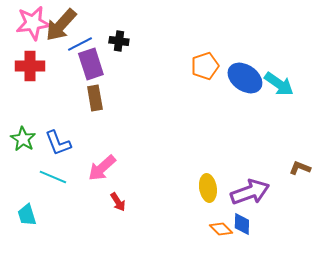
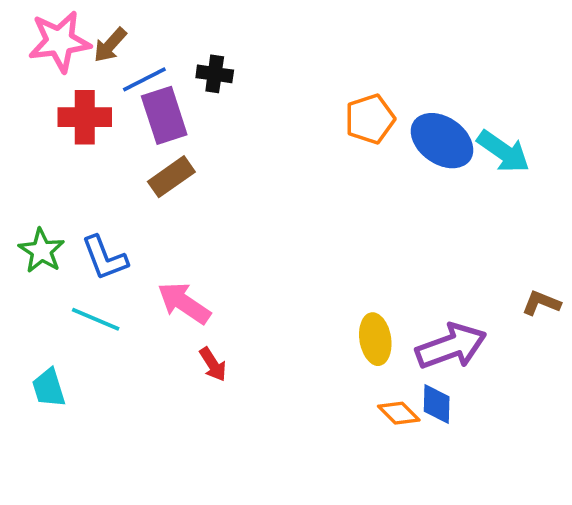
brown arrow: (61, 25) -> (110, 45), size x0.6
red cross: (30, 66) -> (85, 117), moved
brown rectangle: (95, 98) -> (171, 177), turned 65
pink arrow: (102, 168) -> (184, 303), turned 76

